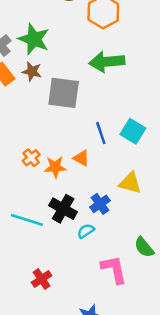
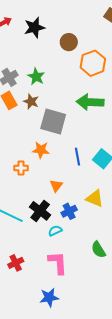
green star: (34, 39) -> (36, 77), size x0.7
orange cross: (31, 158) -> (21, 168), turned 32
orange triangle: (81, 158) -> (56, 186), moved, turned 32
orange star: (55, 167) -> (41, 150), moved
pink L-shape: (114, 269) -> (58, 263), moved

